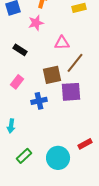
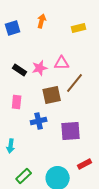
pink star: (36, 23) -> (40, 68), moved
pink rectangle: (17, 82) -> (17, 102), turned -32
purple square: (71, 92) -> (71, 131), moved

